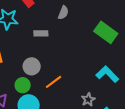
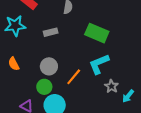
green rectangle: (106, 32) -> (97, 33), moved
cyan L-shape: (107, 74) -> (99, 64), moved, turned -55

